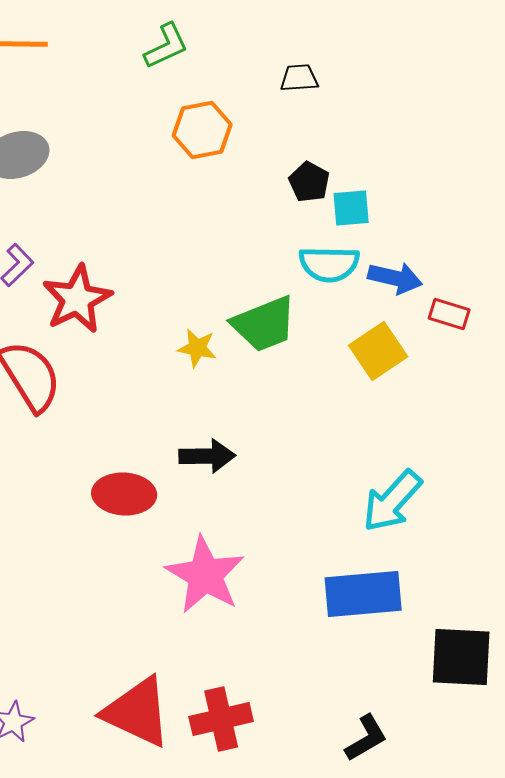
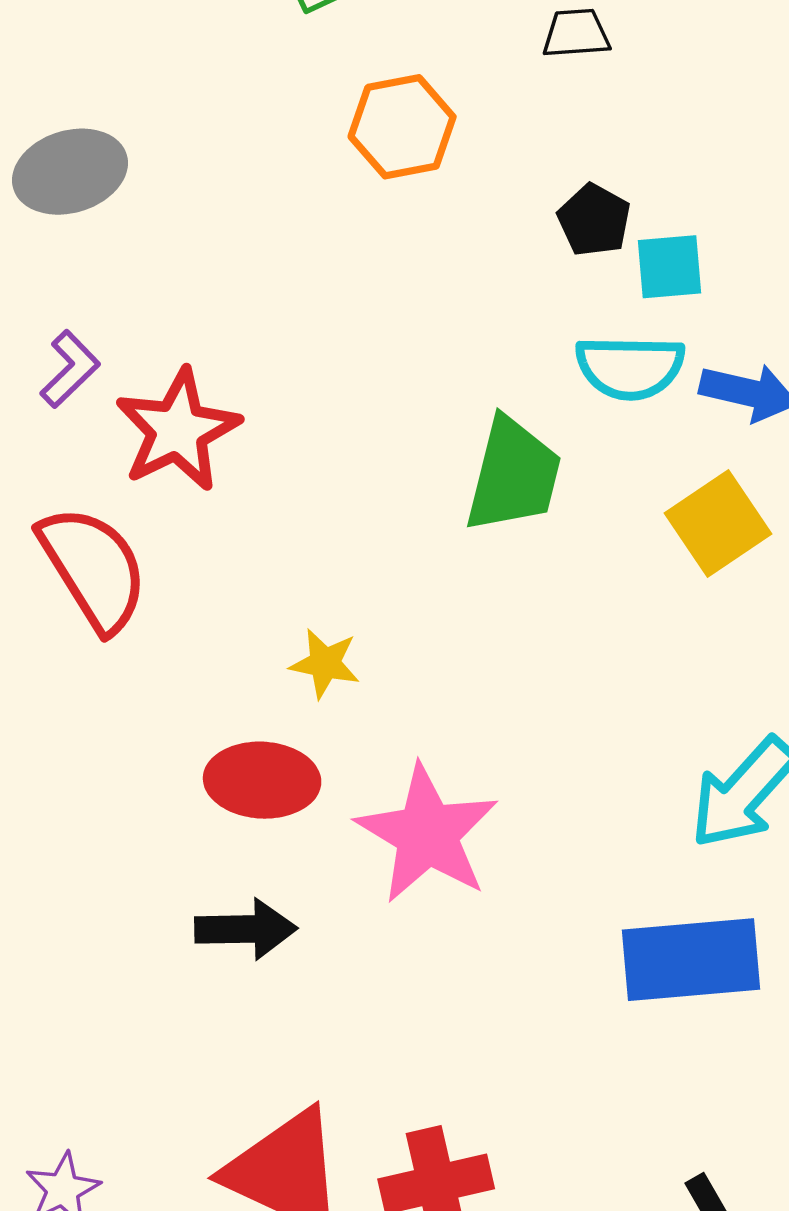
green trapezoid: (264, 324) -> (513, 475), turned -54
yellow star: (197, 348) -> (325, 663), moved
black arrow: (207, 456) -> (246, 929), moved
pink star: (205, 575) -> (427, 834), moved

